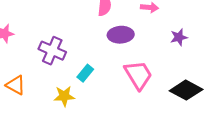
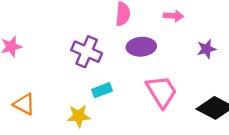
purple cross: (52, 51) -> (87, 52), moved
cyan rectangle: (85, 73) -> (102, 90), turned 30

